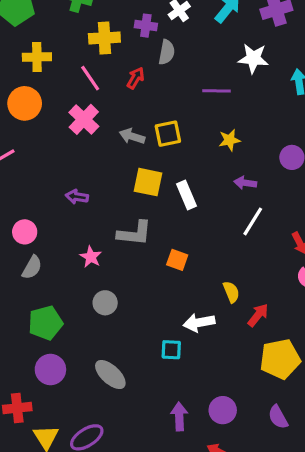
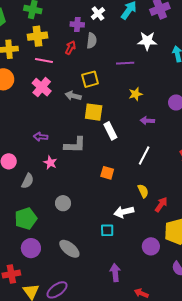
yellow cross: (104, 38) -> (38, 36), moved
pink line: (90, 78) -> (44, 60), turned -42
red arrow: (136, 78) -> (70, 48), moved
yellow square: (168, 134) -> (90, 79), moved
yellow square: (148, 182) -> (94, 112), moved
white line: (253, 221) -> (144, 155), moved
gray L-shape: (134, 233) -> (75, 145), moved
pink star: (91, 257) -> (50, 163), moved
gray semicircle: (32, 267) -> (28, 181), moved
purple circle: (223, 410) -> (151, 246), moved

